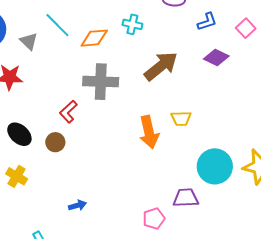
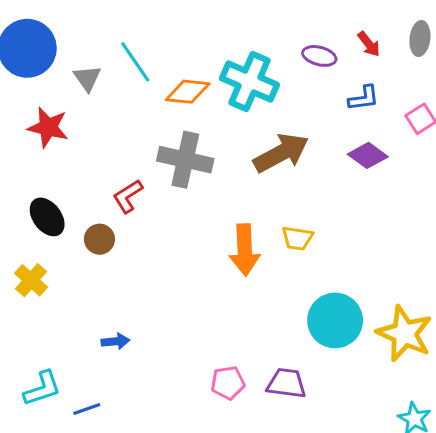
cyan cross: (132, 24) -> (249, 82), size x1.8
purple trapezoid: (186, 198) -> (287, 383), moved

